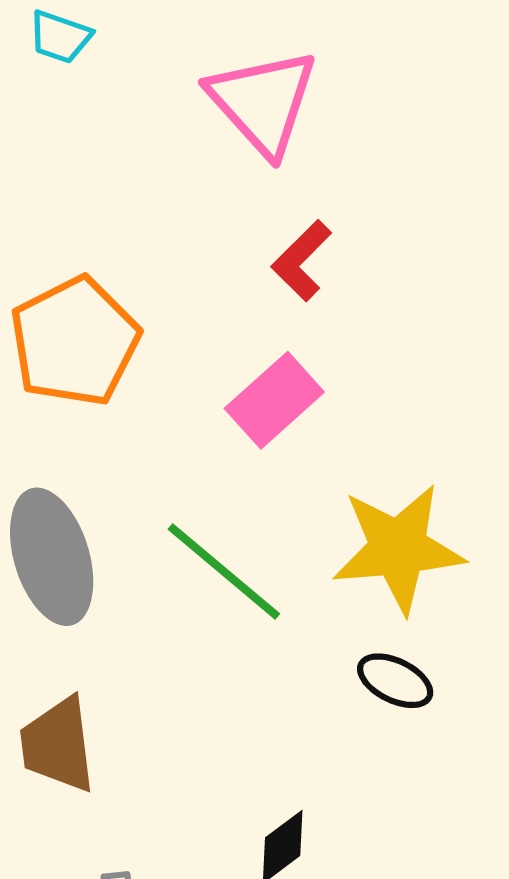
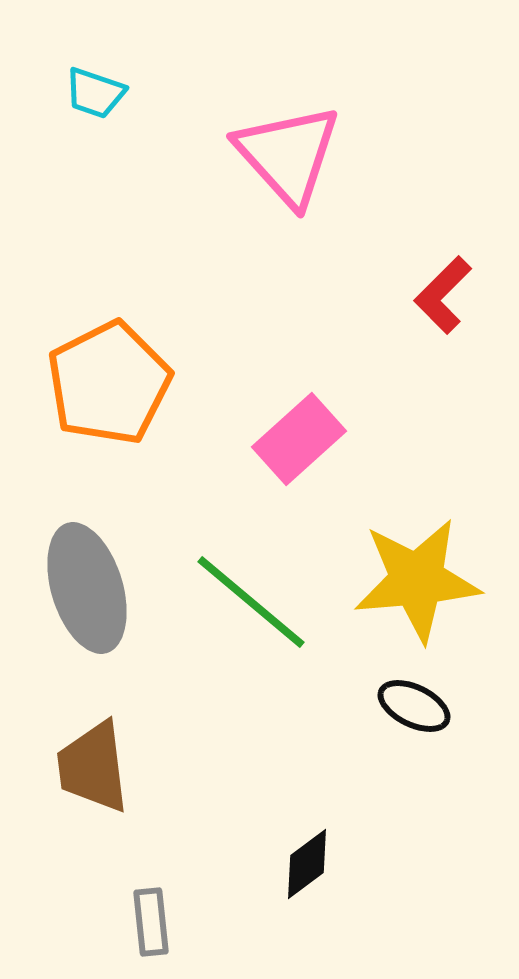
red L-shape: (302, 261) -> (443, 295), moved

